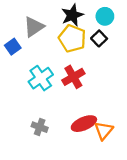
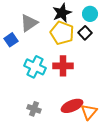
red cross: (73, 77) -> (63, 66), turned 30
cyan cross: (41, 78) -> (35, 67), turned -30

